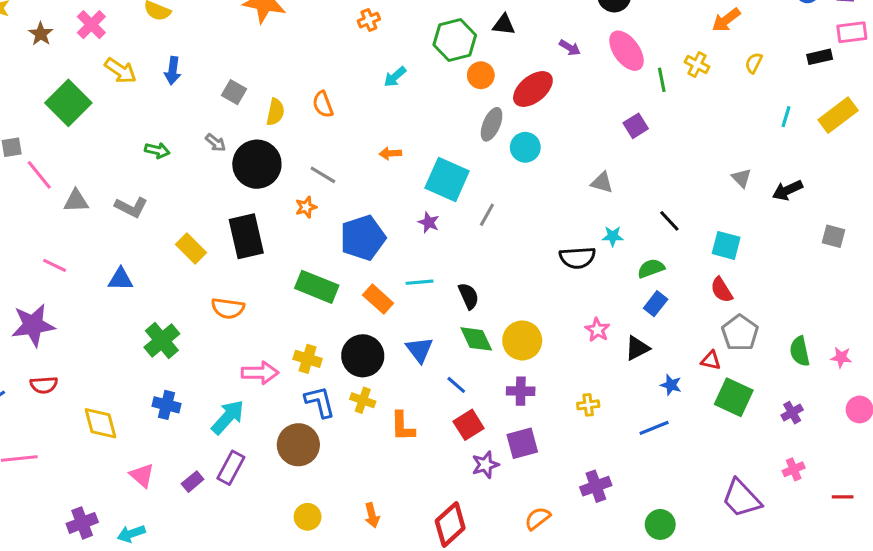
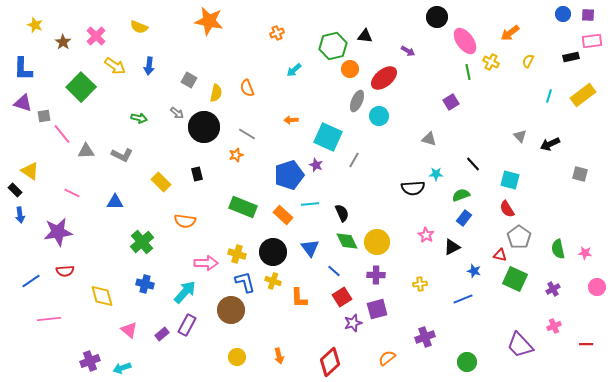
pink ellipse: (626, 51) -> (465, 41), moved
black rectangle: (246, 236) -> (197, 174), size x0.5
blue pentagon: (363, 238) -> (289, 175), moved

